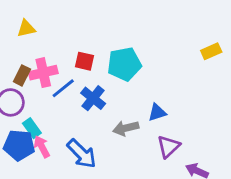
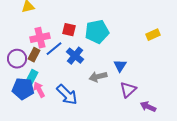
yellow rectangle: (211, 51) -> (153, 35), moved
brown rectangle: (22, 75) -> (34, 55), moved
blue triangle: (157, 112) -> (120, 66), turned -40
cyan rectangle: (32, 128) -> (32, 77), turned 64

